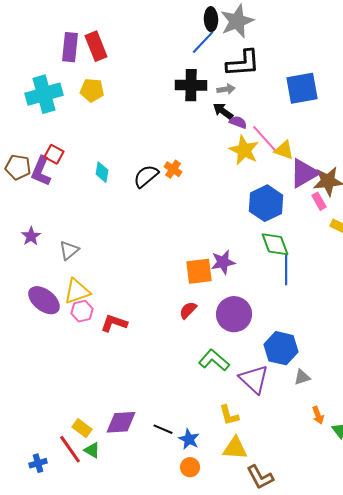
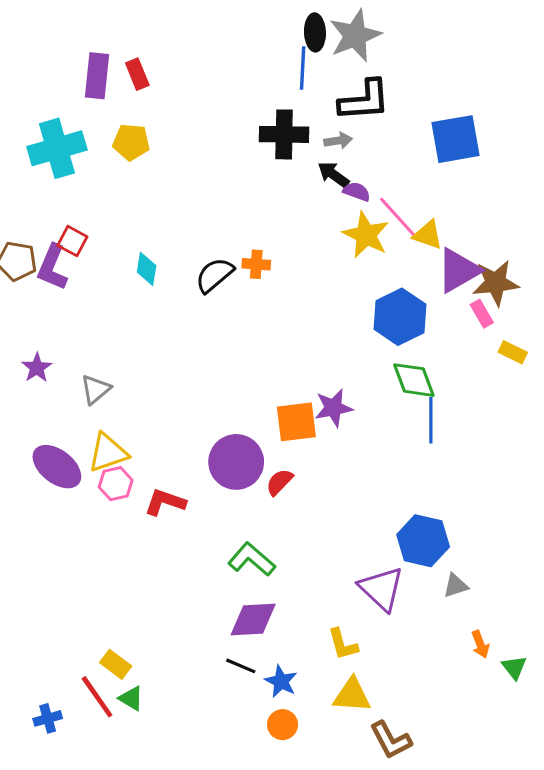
blue line: (203, 42) -> (303, 68), turned -40
red rectangle: (96, 46) -> (137, 74), size x0.7
orange cross: (173, 169) -> (256, 264), turned -30
purple circle: (234, 314) -> (236, 462), moved
green L-shape: (214, 360) -> (252, 559), moved
purple diamond: (121, 422) -> (253, 620), moved

